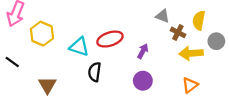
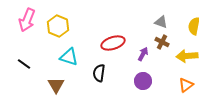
brown cross: (178, 32) -> (162, 42), moved
yellow hexagon: (42, 34) -> (58, 26), moved
cyan triangle: (79, 47) -> (69, 57), moved

